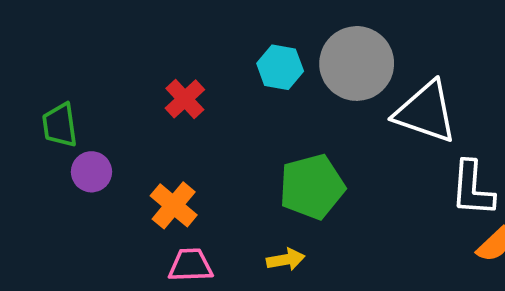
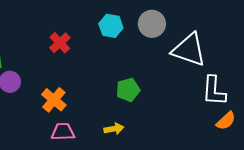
gray circle: (357, 63) -> (152, 24), size x0.7
green pentagon: (312, 187) -> (128, 90), size x0.7

